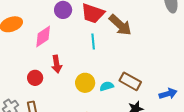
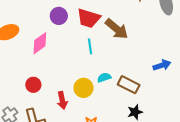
red arrow: (57, 64) -> (62, 100), moved
cyan semicircle: (107, 86) -> (104, 78), moved
blue arrow: (168, 94) -> (162, 65), moved

